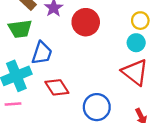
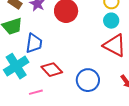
pink line: (13, 104) -> (36, 92), moved

